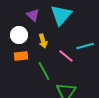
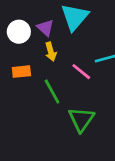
purple triangle: (33, 15) -> (45, 28), moved
white circle: (19, 35) -> (19, 32), moved

